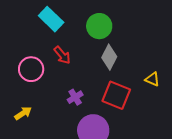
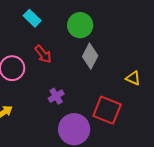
cyan rectangle: (51, 19) -> (32, 18), size x0.7
red square: (116, 95) -> (107, 110), moved

